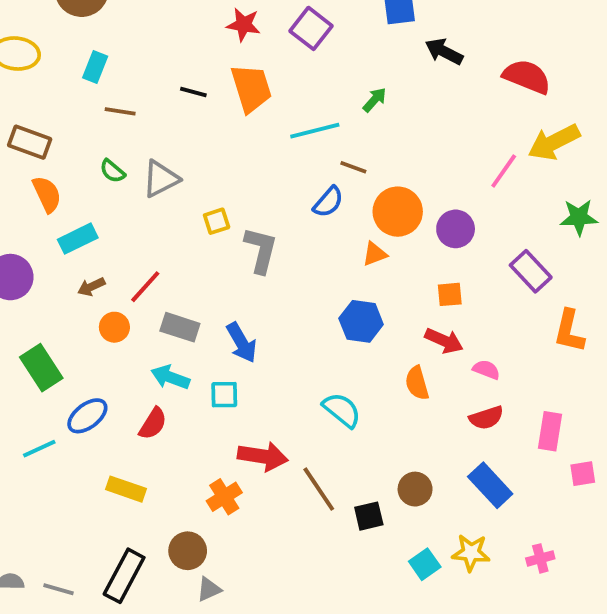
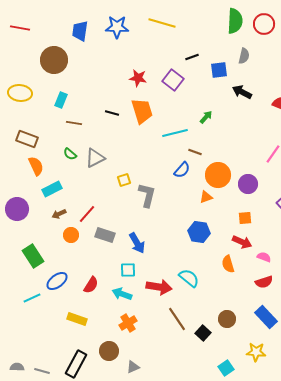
cyan arrow: (170, 377) -> (122, 294), moved
red arrow: (263, 456) -> (159, 287), moved
black square: (369, 516) -> (203, 333), turned -35
cyan square: (425, 564) -> (226, 368), moved
gray triangle: (209, 589) -> (133, 367), moved

